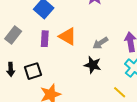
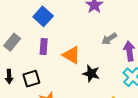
orange triangle: (68, 36) -> (71, 55), moved
gray arrow: (100, 43) -> (109, 39), moved

